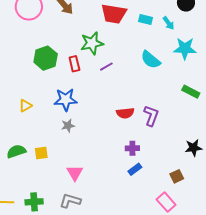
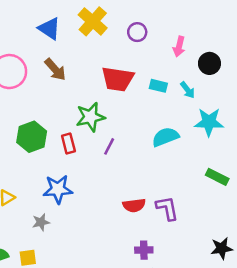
cyan semicircle: (151, 60) -> (165, 137), turned 120
purple line: (106, 67) -> (109, 146), turned -32
purple L-shape: (151, 116) -> (167, 208), turned -30
gray star: (68, 126) -> (41, 222), moved

